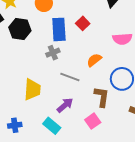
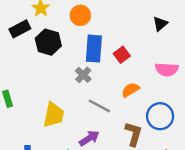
red square: (83, 23) -> (122, 55), moved
gray cross: (53, 53) -> (83, 75), turned -32

